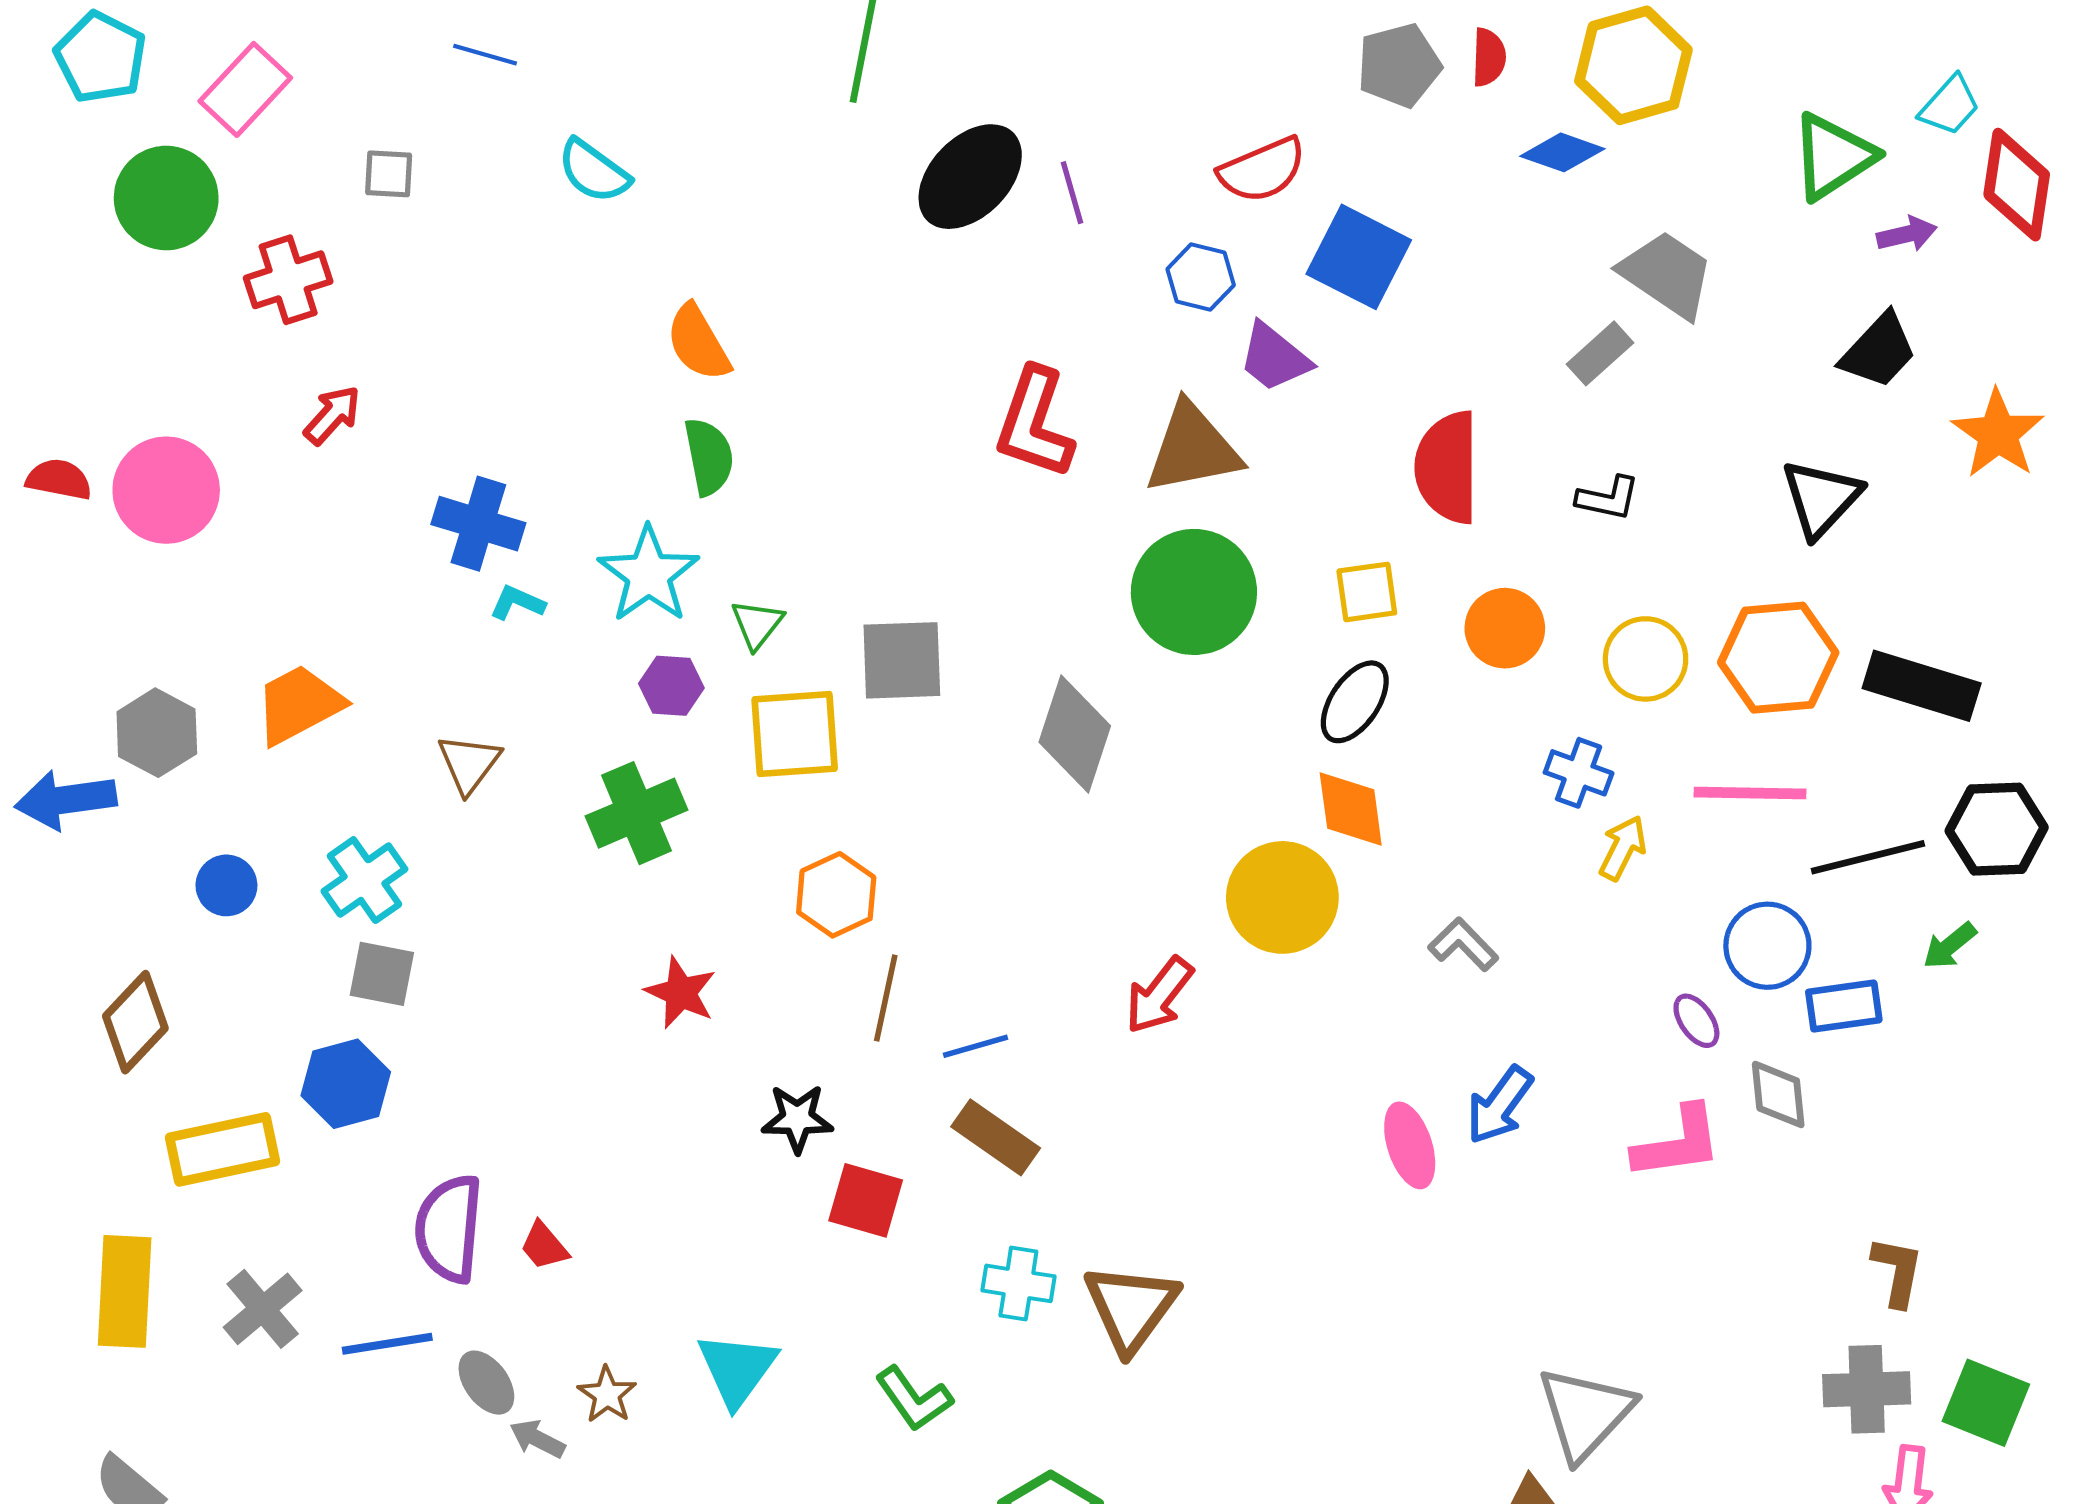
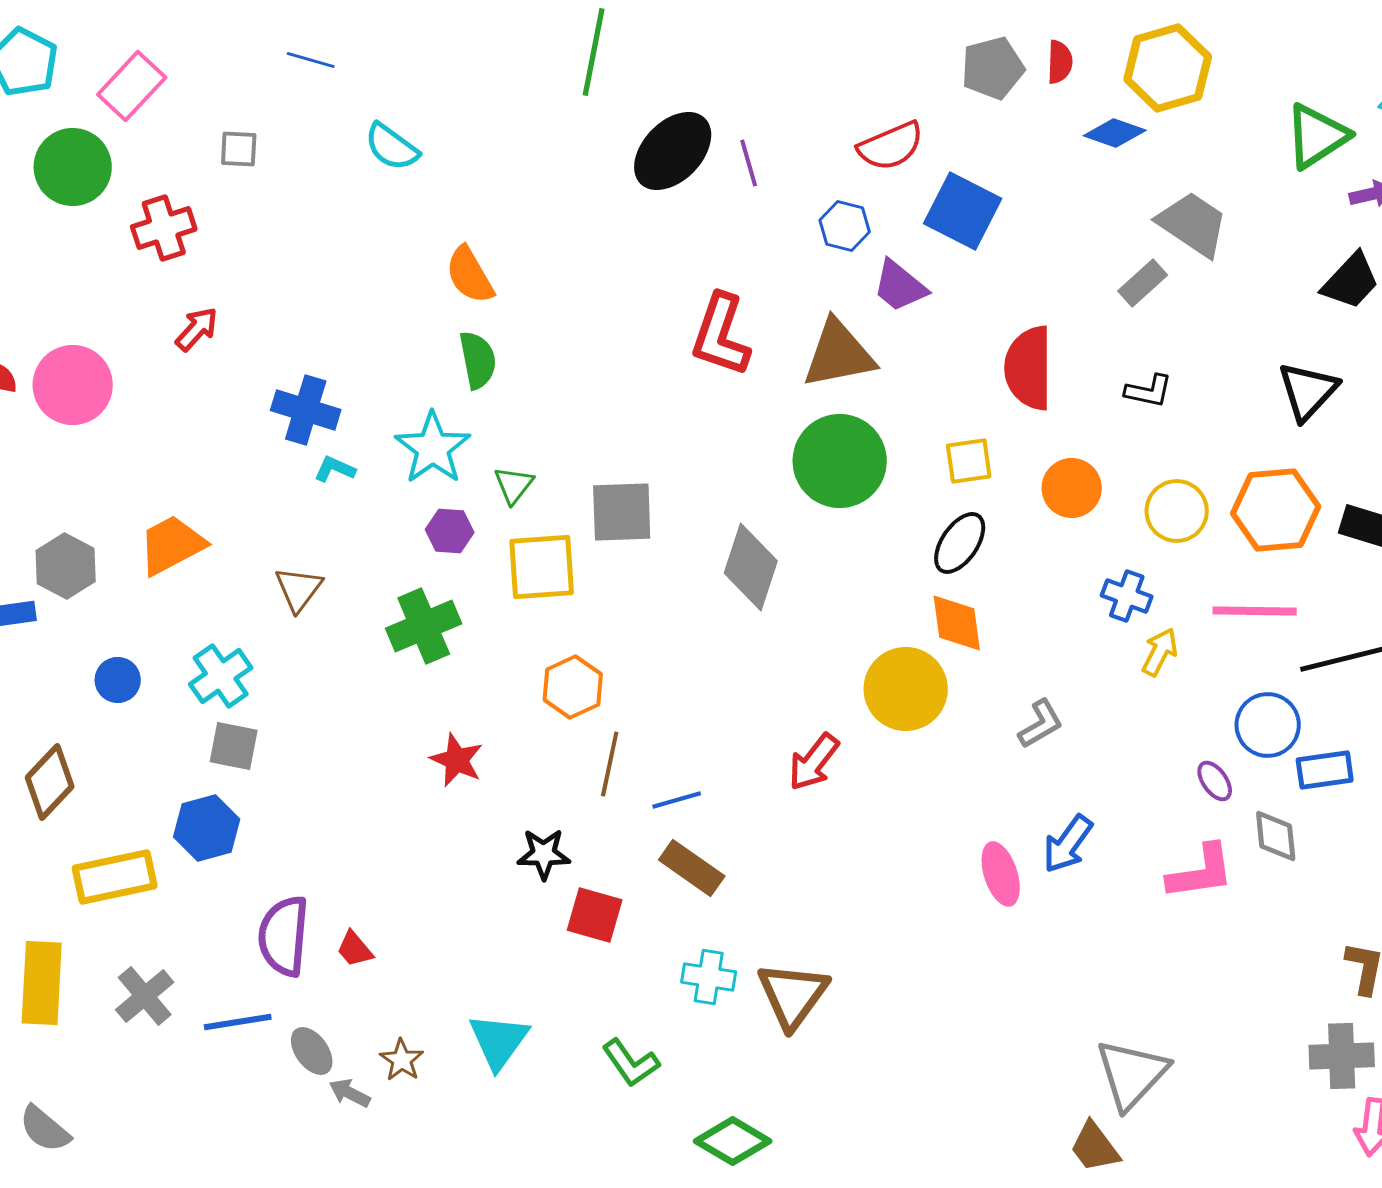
gray L-shape: (1463, 944) -> (1041, 724), turned 104

